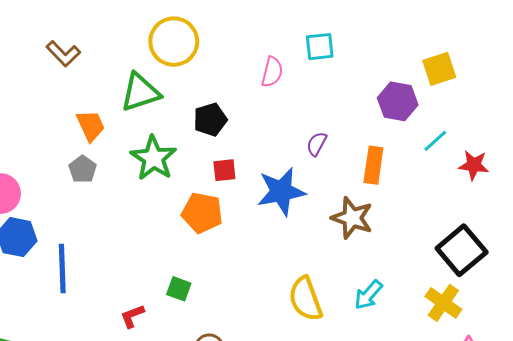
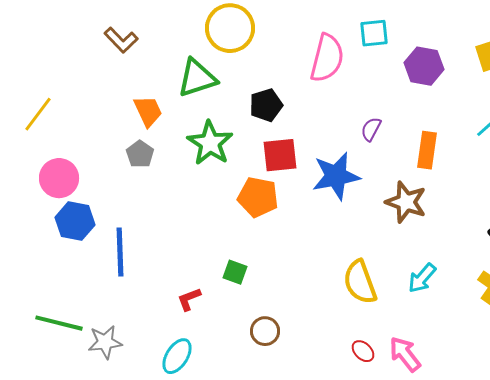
pink semicircle: (272, 72) -> (327, 58), size x1.6
purple hexagon: (398, 101) -> (424, 66), moved
red square: (224, 170) -> (280, 155), size x1.5

